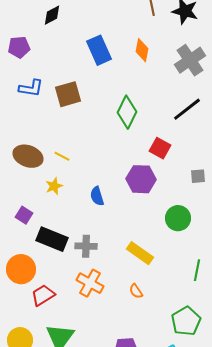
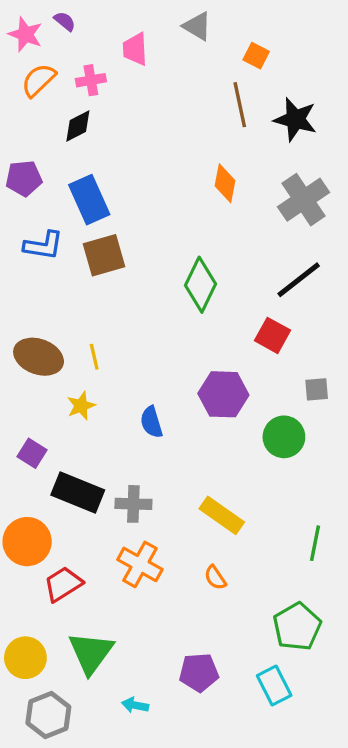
blue rectangle: (99, 50) -> (89, 200), moved
red square: (160, 148) -> (272, 335), moved
yellow line: (62, 156) -> (94, 357), turned 49
green circle: (178, 218) -> (284, 437), moved

